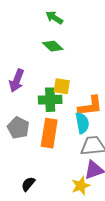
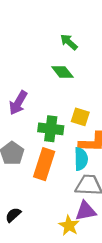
yellow square: (62, 86) -> (80, 117), moved
yellow star: (81, 186) -> (69, 225), turned -30

